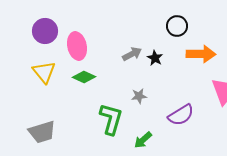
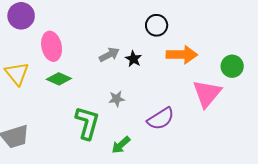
purple circle: (45, 31) -> (21, 16), moved

